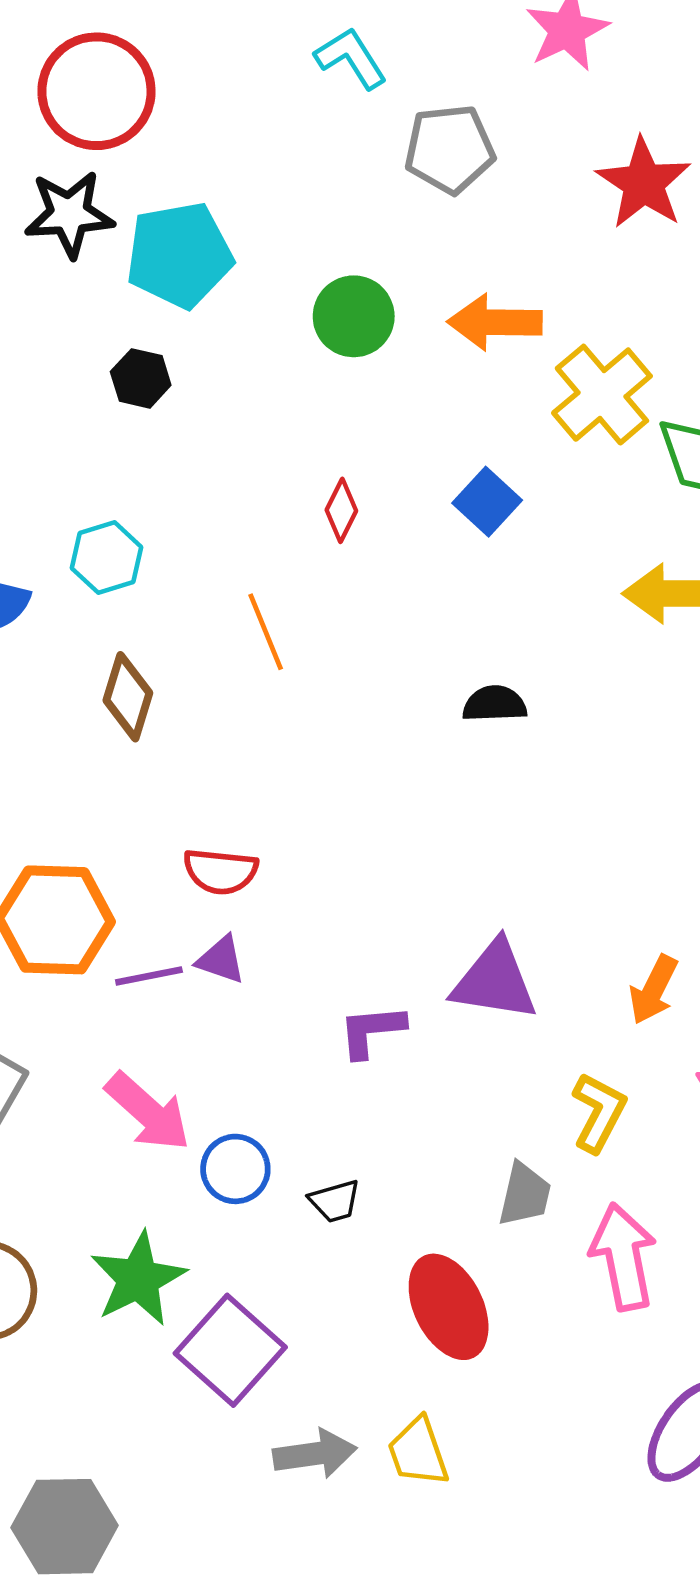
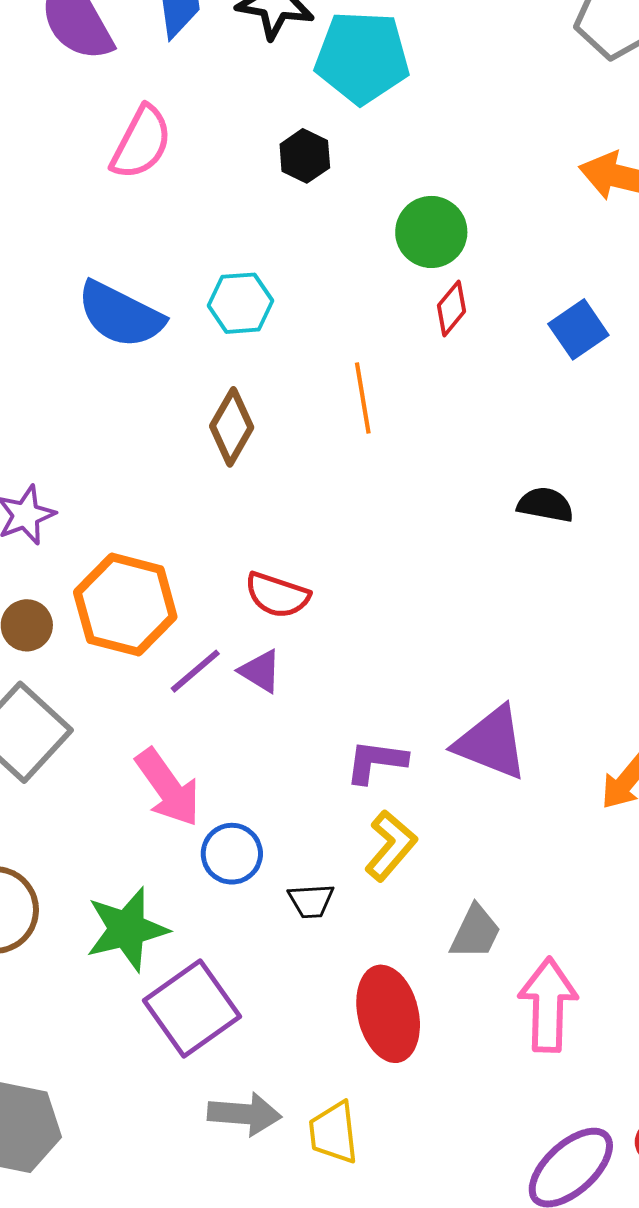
green circle: (354, 316) -> (431, 232), moved
purple line: (149, 976) -> (195, 671), turned -42
yellow L-shape: (599, 1112) -> (391, 846), moved

